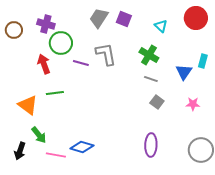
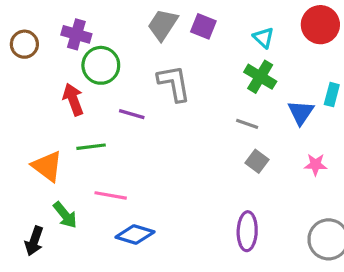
green cross: (149, 55) -> (260, 77), moved
purple line: (81, 63) -> (132, 114), moved
pink line: (56, 155) -> (111, 195), moved

